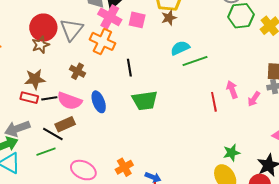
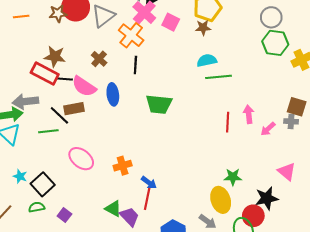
brown star: (41, 45) -> (58, 13), moved
black line: (129, 68) -> (135, 65), moved
red rectangle: (29, 98) -> (45, 74), size x1.5

